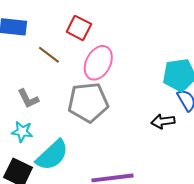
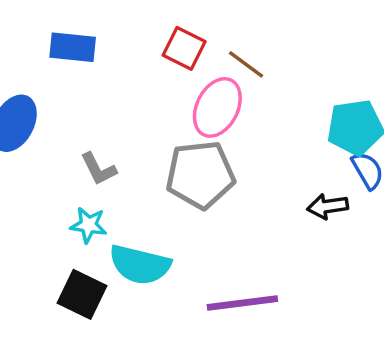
brown line: (49, 55) -> (246, 64), moved
cyan semicircle: (52, 155) -> (140, 265), turned 57

